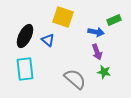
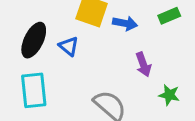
blue arrow: (96, 32) -> (125, 23), moved
green star: (104, 72) -> (169, 95), moved

